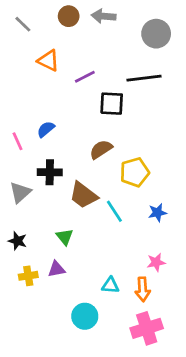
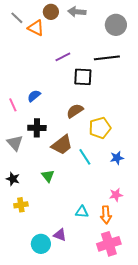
orange triangle: (48, 61) -> (36, 28), moved
gray triangle: (20, 192) -> (15, 143), turned -30
brown trapezoid: (83, 195) -> (62, 145), turned -75
purple triangle: (57, 269) -> (60, 235), moved, turned 32
cyan circle: (85, 316) -> (41, 244), moved

